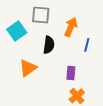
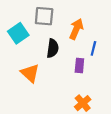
orange triangle: (28, 68) -> (30, 73), turned -42
purple rectangle: (71, 73) -> (79, 66), moved

